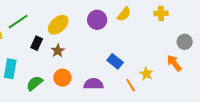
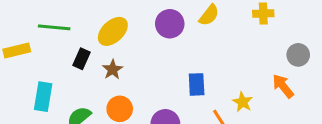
green line: (18, 22) -> (54, 27), turned 40
blue rectangle: (115, 61) -> (197, 84), turned 49

